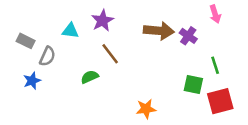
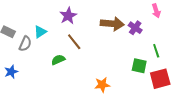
cyan triangle: (70, 31) -> (40, 32), moved, turned -40
blue star: (32, 81) -> (11, 72), moved

